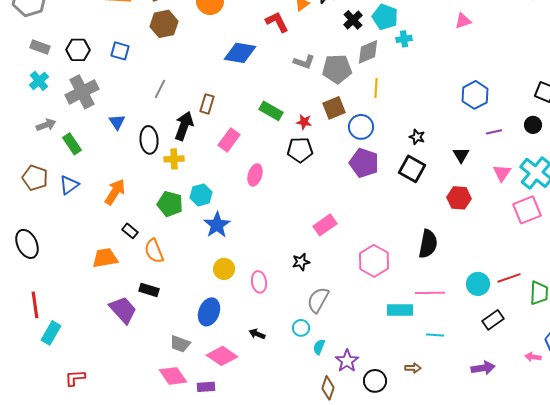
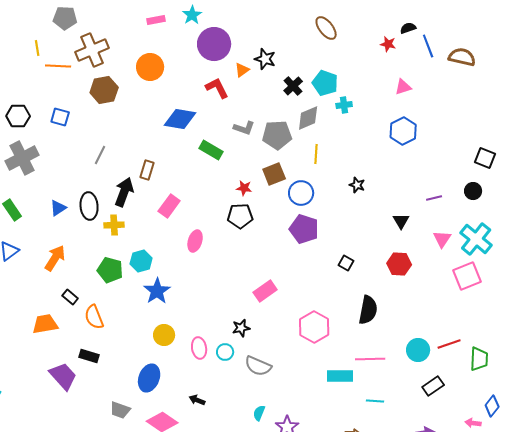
blue hexagon: (475, 95) -> (403, 131), moved
green rectangle: (271, 111) -> (211, 150), moved
blue triangle: (117, 122) -> (58, 208), moved, turned 30
black star: (417, 137) -> (357, 185), moved
black square: (412, 169) -> (346, 263), moved, size x0.6
gray semicircle: (318, 300) -> (258, 366), turned -96
cyan circle: (301, 328) -> (225, 352), moved

